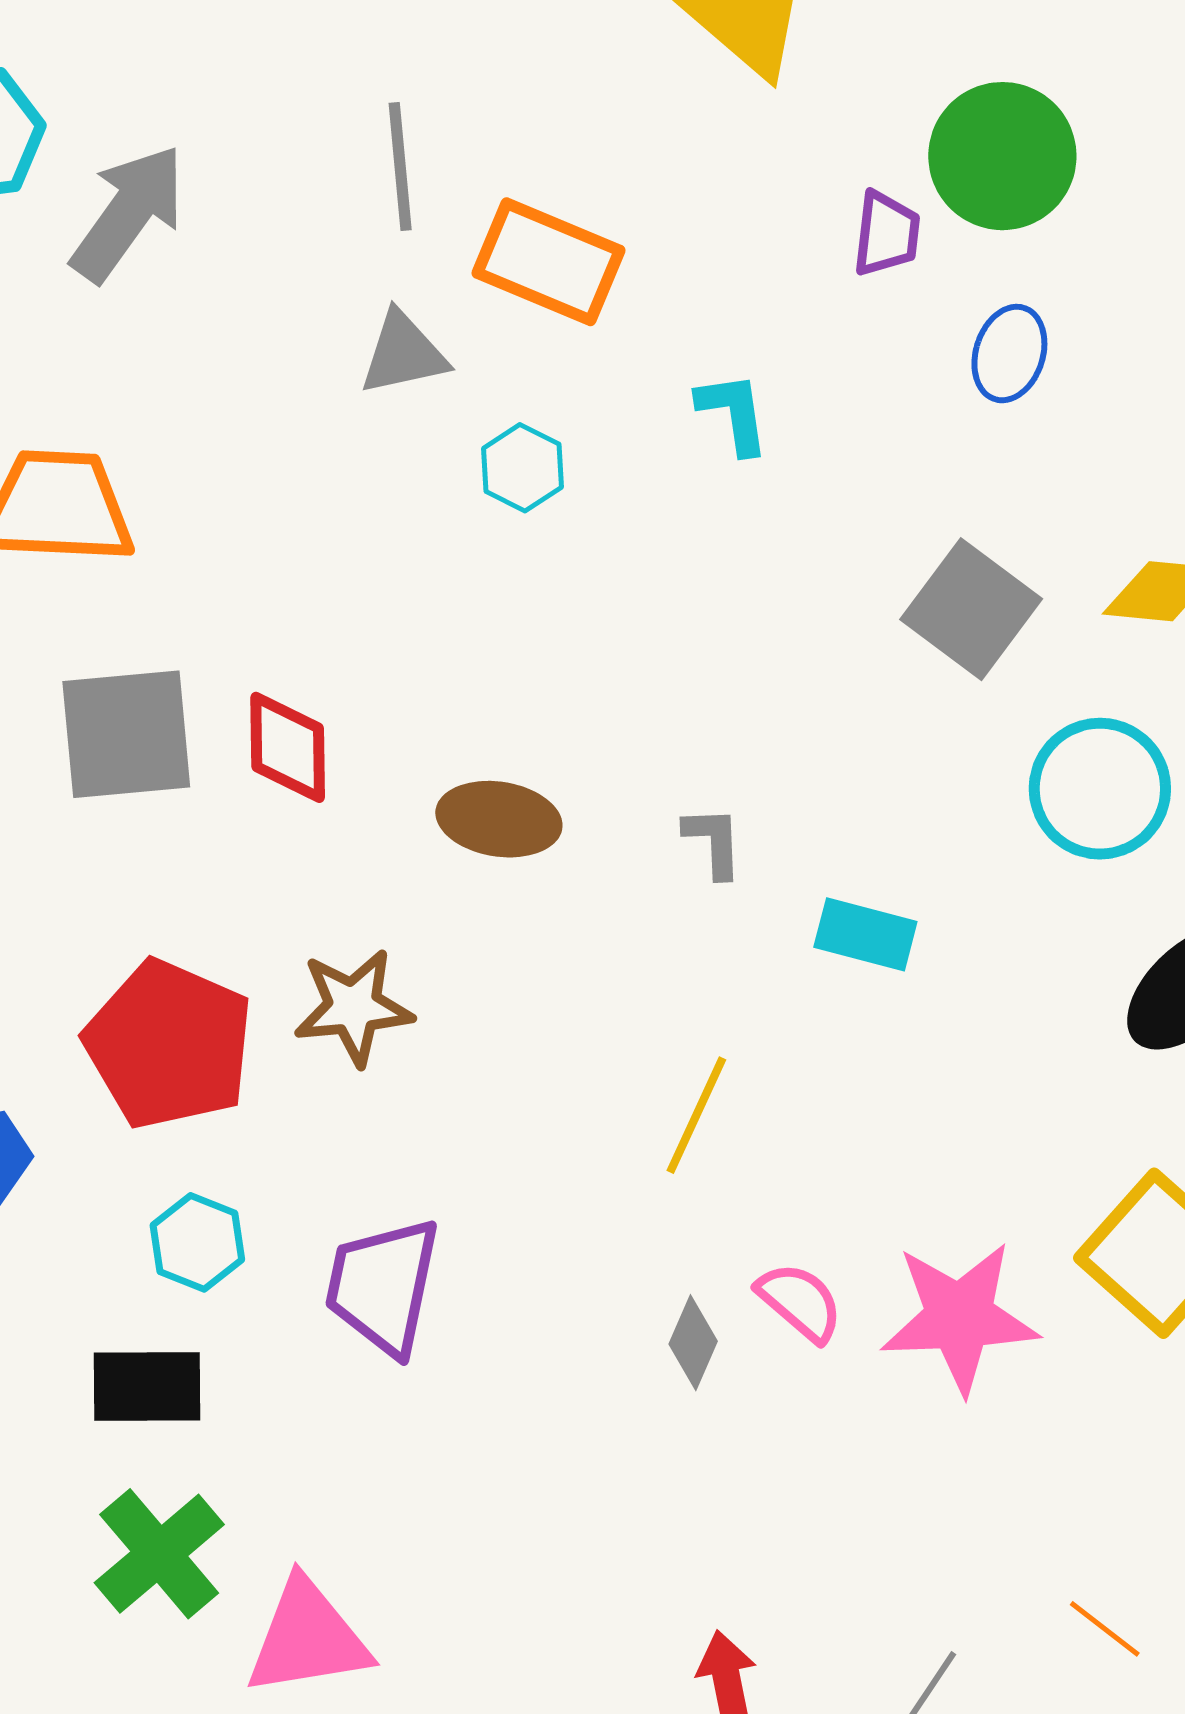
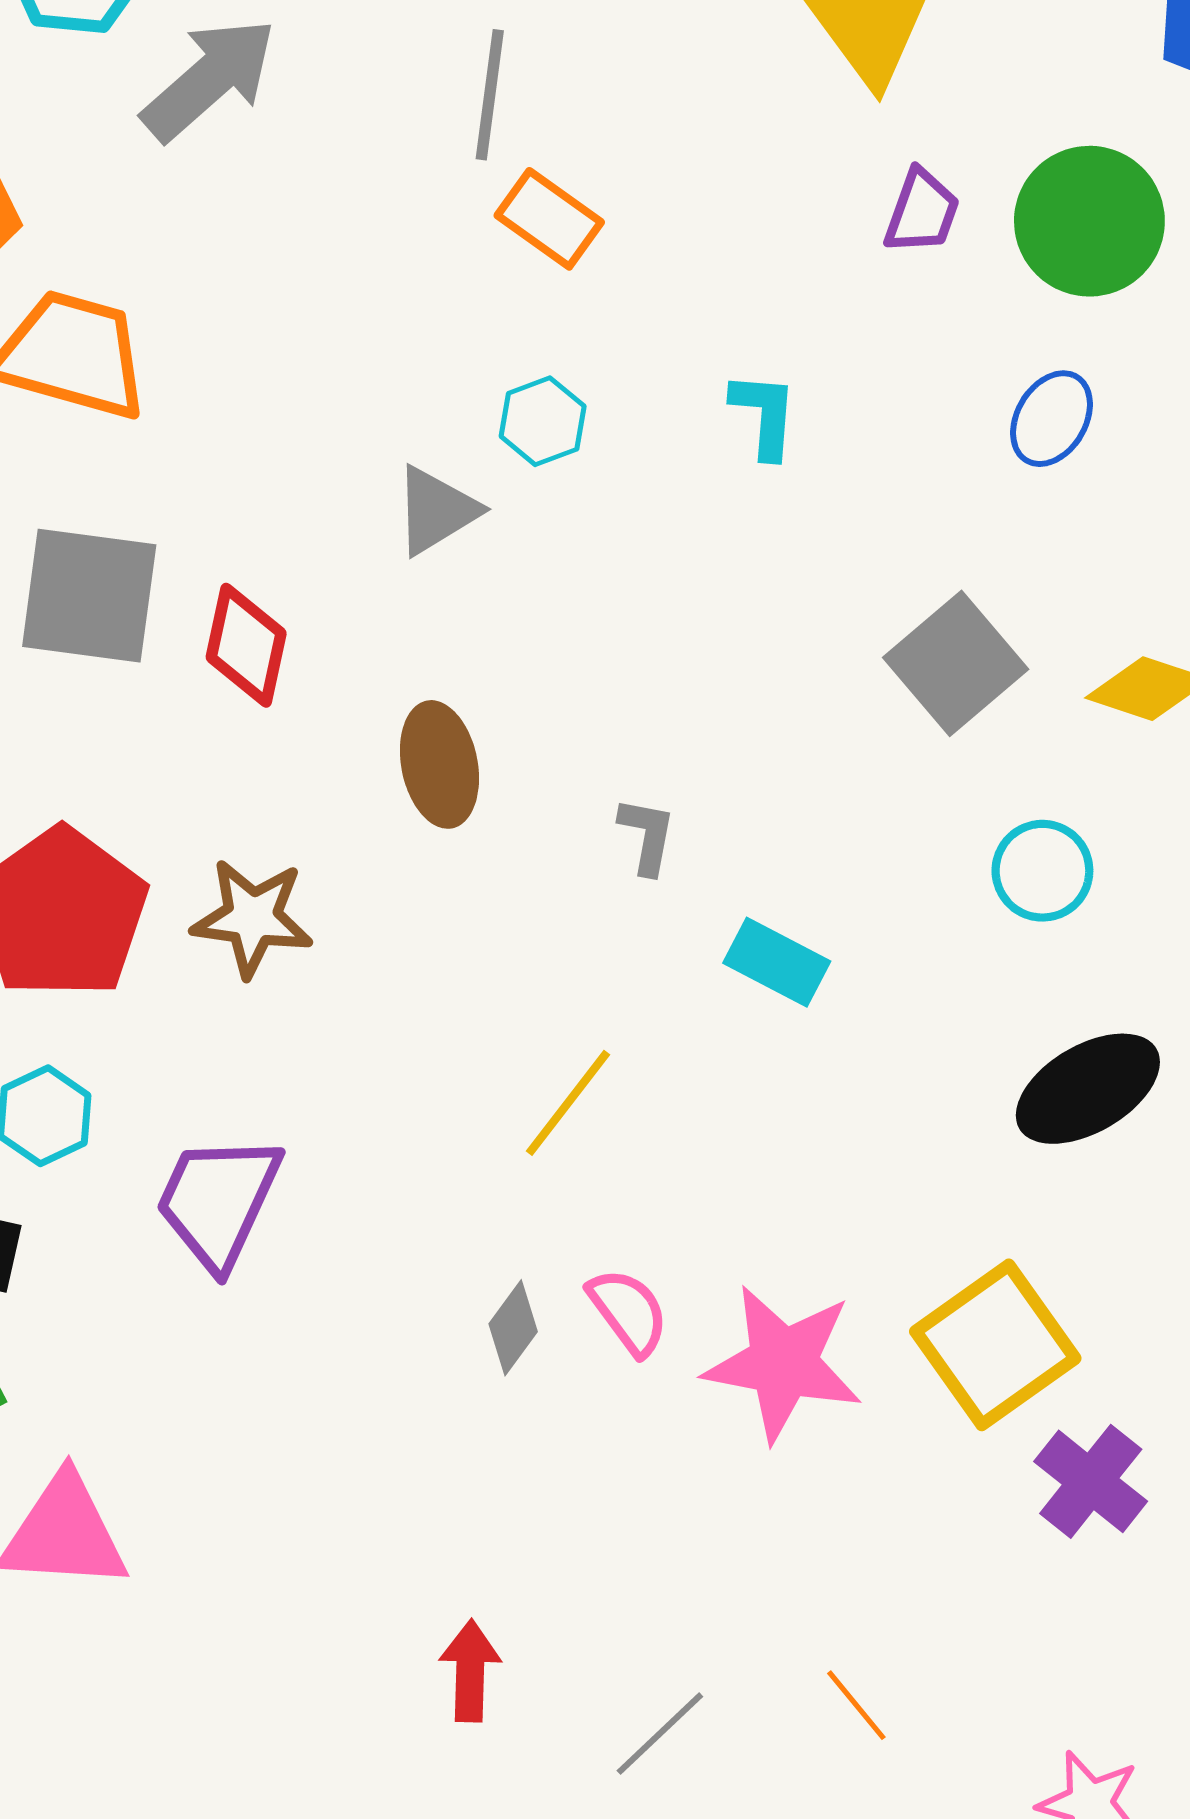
purple trapezoid: (886, 234) -> (922, 212), moved
orange rectangle: (549, 262) -> (549, 219), moved, size x0.7
gray triangle: (403, 353) -> (436, 510), moved, turned -32
cyan circle: (1100, 789) -> (1042, 871), size x0.7
brown ellipse: (499, 819) -> (439, 764), turned 57

